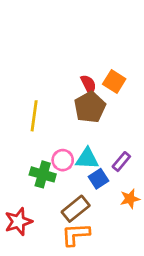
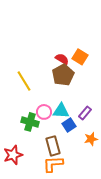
red semicircle: (88, 84) -> (62, 59), turned -32
yellow line: (34, 116) -> (24, 81), turned -40
brown rectangle: (76, 209) -> (53, 146), turned -66

